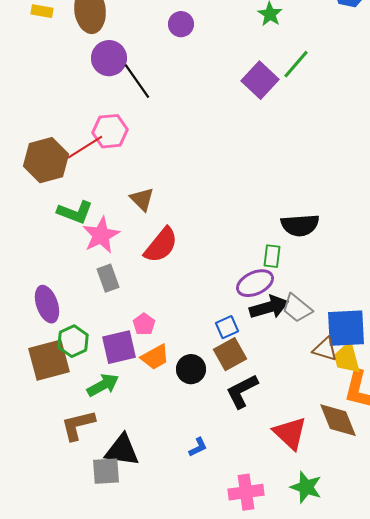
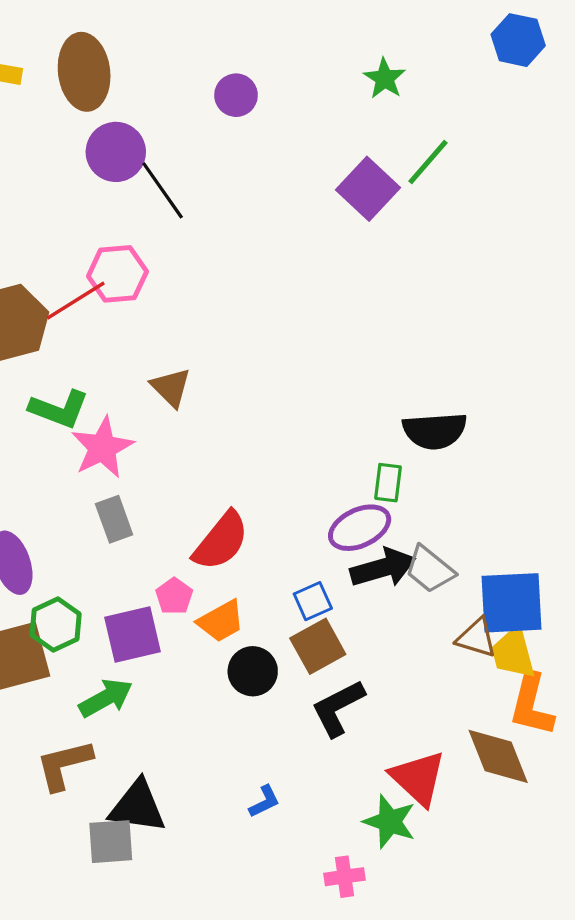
red semicircle: (161, 245) -> (221, 541), moved
orange trapezoid: (155, 357) -> (221, 621), moved
green star: (306, 487) -> (390, 822), moved
pink cross: (246, 492) -> (345, 877), size x0.7

